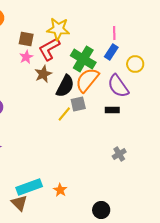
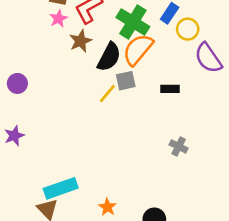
yellow circle: (135, 64) -> (188, 29), moved
purple semicircle: (118, 86) -> (208, 58), moved
gray cross: (119, 154) -> (179, 146), turned -32
orange star: (60, 190) -> (107, 207), moved

